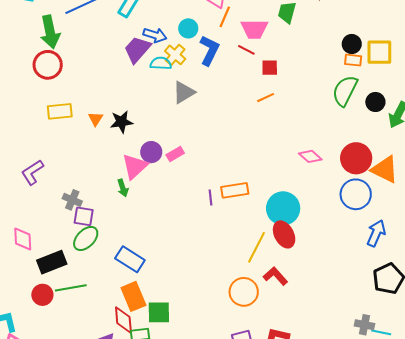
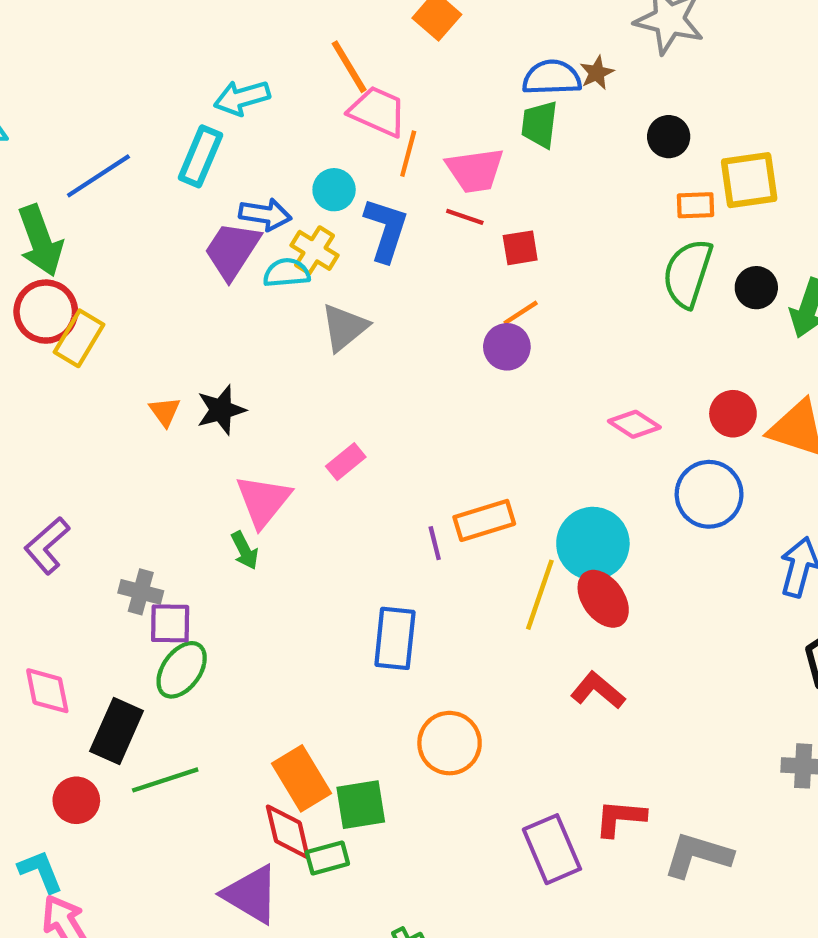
black circle: (352, 44) -> (669, 137), moved
yellow rectangle: (60, 111) -> (79, 338), moved, turned -45
purple circle: (151, 152) -> (507, 347), moved
red circle: (356, 158) -> (733, 414), size x0.7
blue circle: (356, 194) -> (709, 494), moved
yellow line: (257, 247) -> (540, 595), moved
blue rectangle: (130, 259) -> (395, 638), moved, turned 72
black rectangle: (52, 262) -> (117, 731), turned -36
orange circle: (244, 292) -> (450, 743), moved
red circle: (42, 295) -> (76, 800), moved

